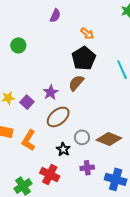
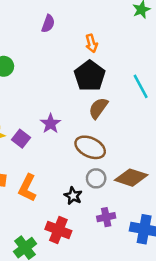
orange arrow: (87, 34) -> (91, 43), turned 40
brown semicircle: (76, 83) -> (98, 108), moved
brown ellipse: (58, 117) -> (90, 147), moved, turned 70

